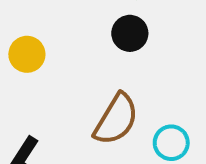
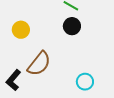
brown semicircle: (116, 119) -> (39, 64), moved

